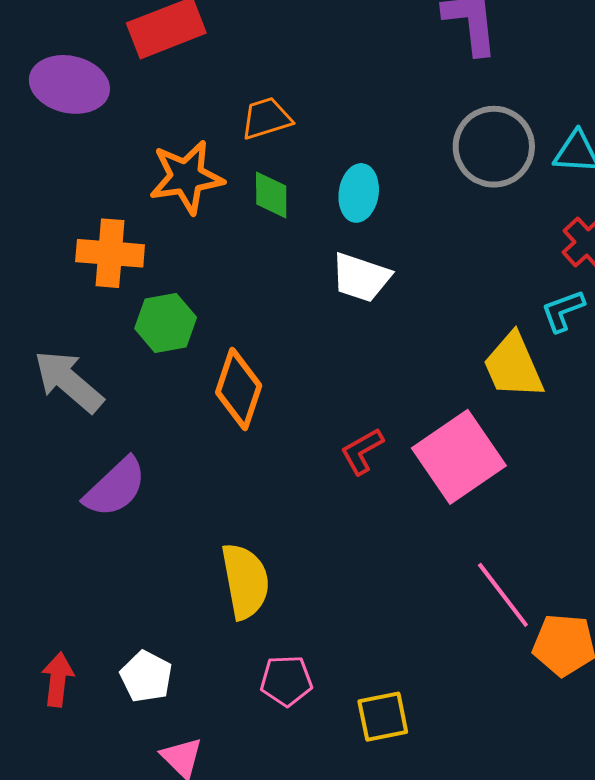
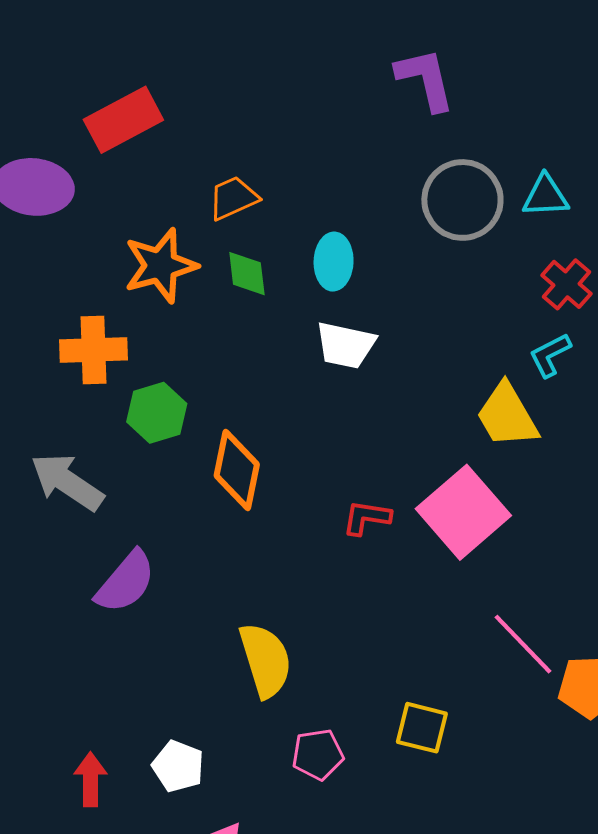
red L-shape: (362, 451) -> (367, 518), turned 45
yellow square: (383, 717) -> (422, 728), moved, turned 32

